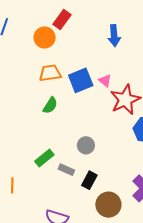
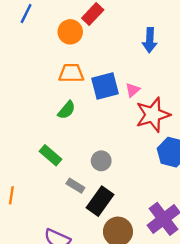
pink triangle: (105, 81) -> (133, 90), turned 32
green rectangle: (44, 158) -> (50, 155), moved, turned 72
black rectangle: (89, 180) -> (100, 201), size x1.4

